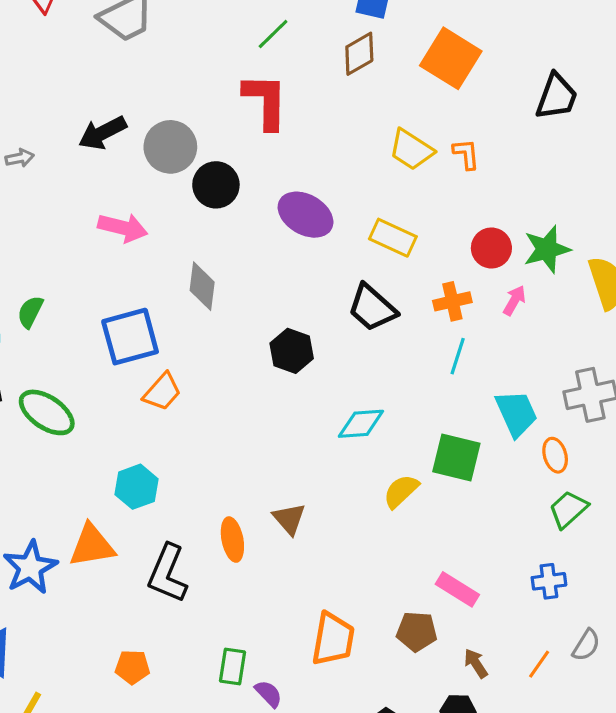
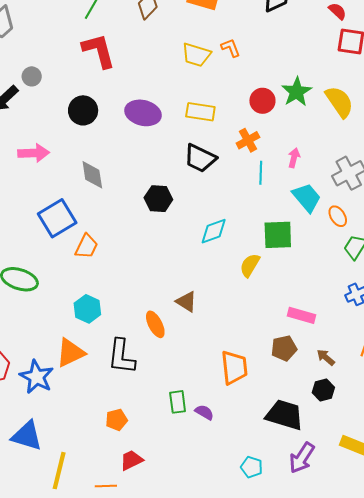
gray circle: (170, 147) -> (32, 76), moved, size x0.6
pink arrow: (514, 300) -> (294, 158), moved

